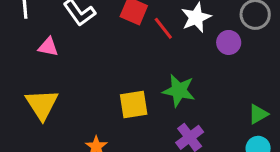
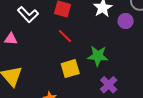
red line: (163, 28) -> (65, 36), moved

